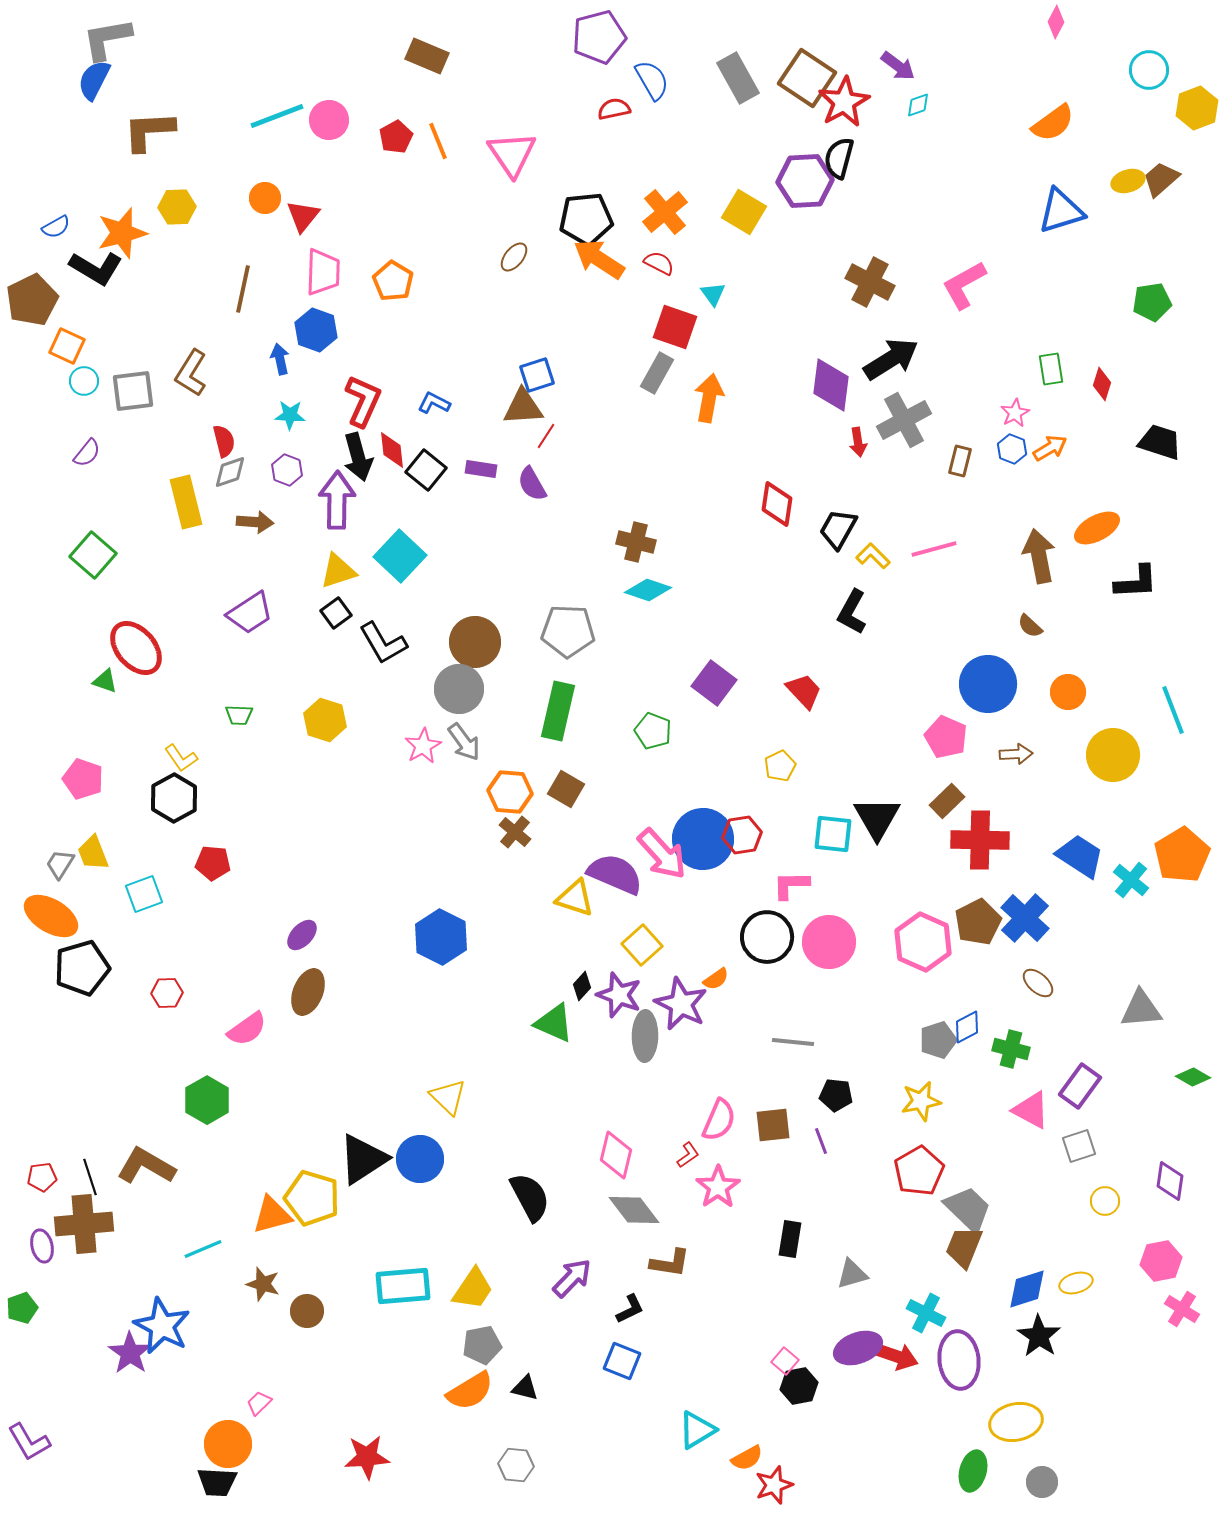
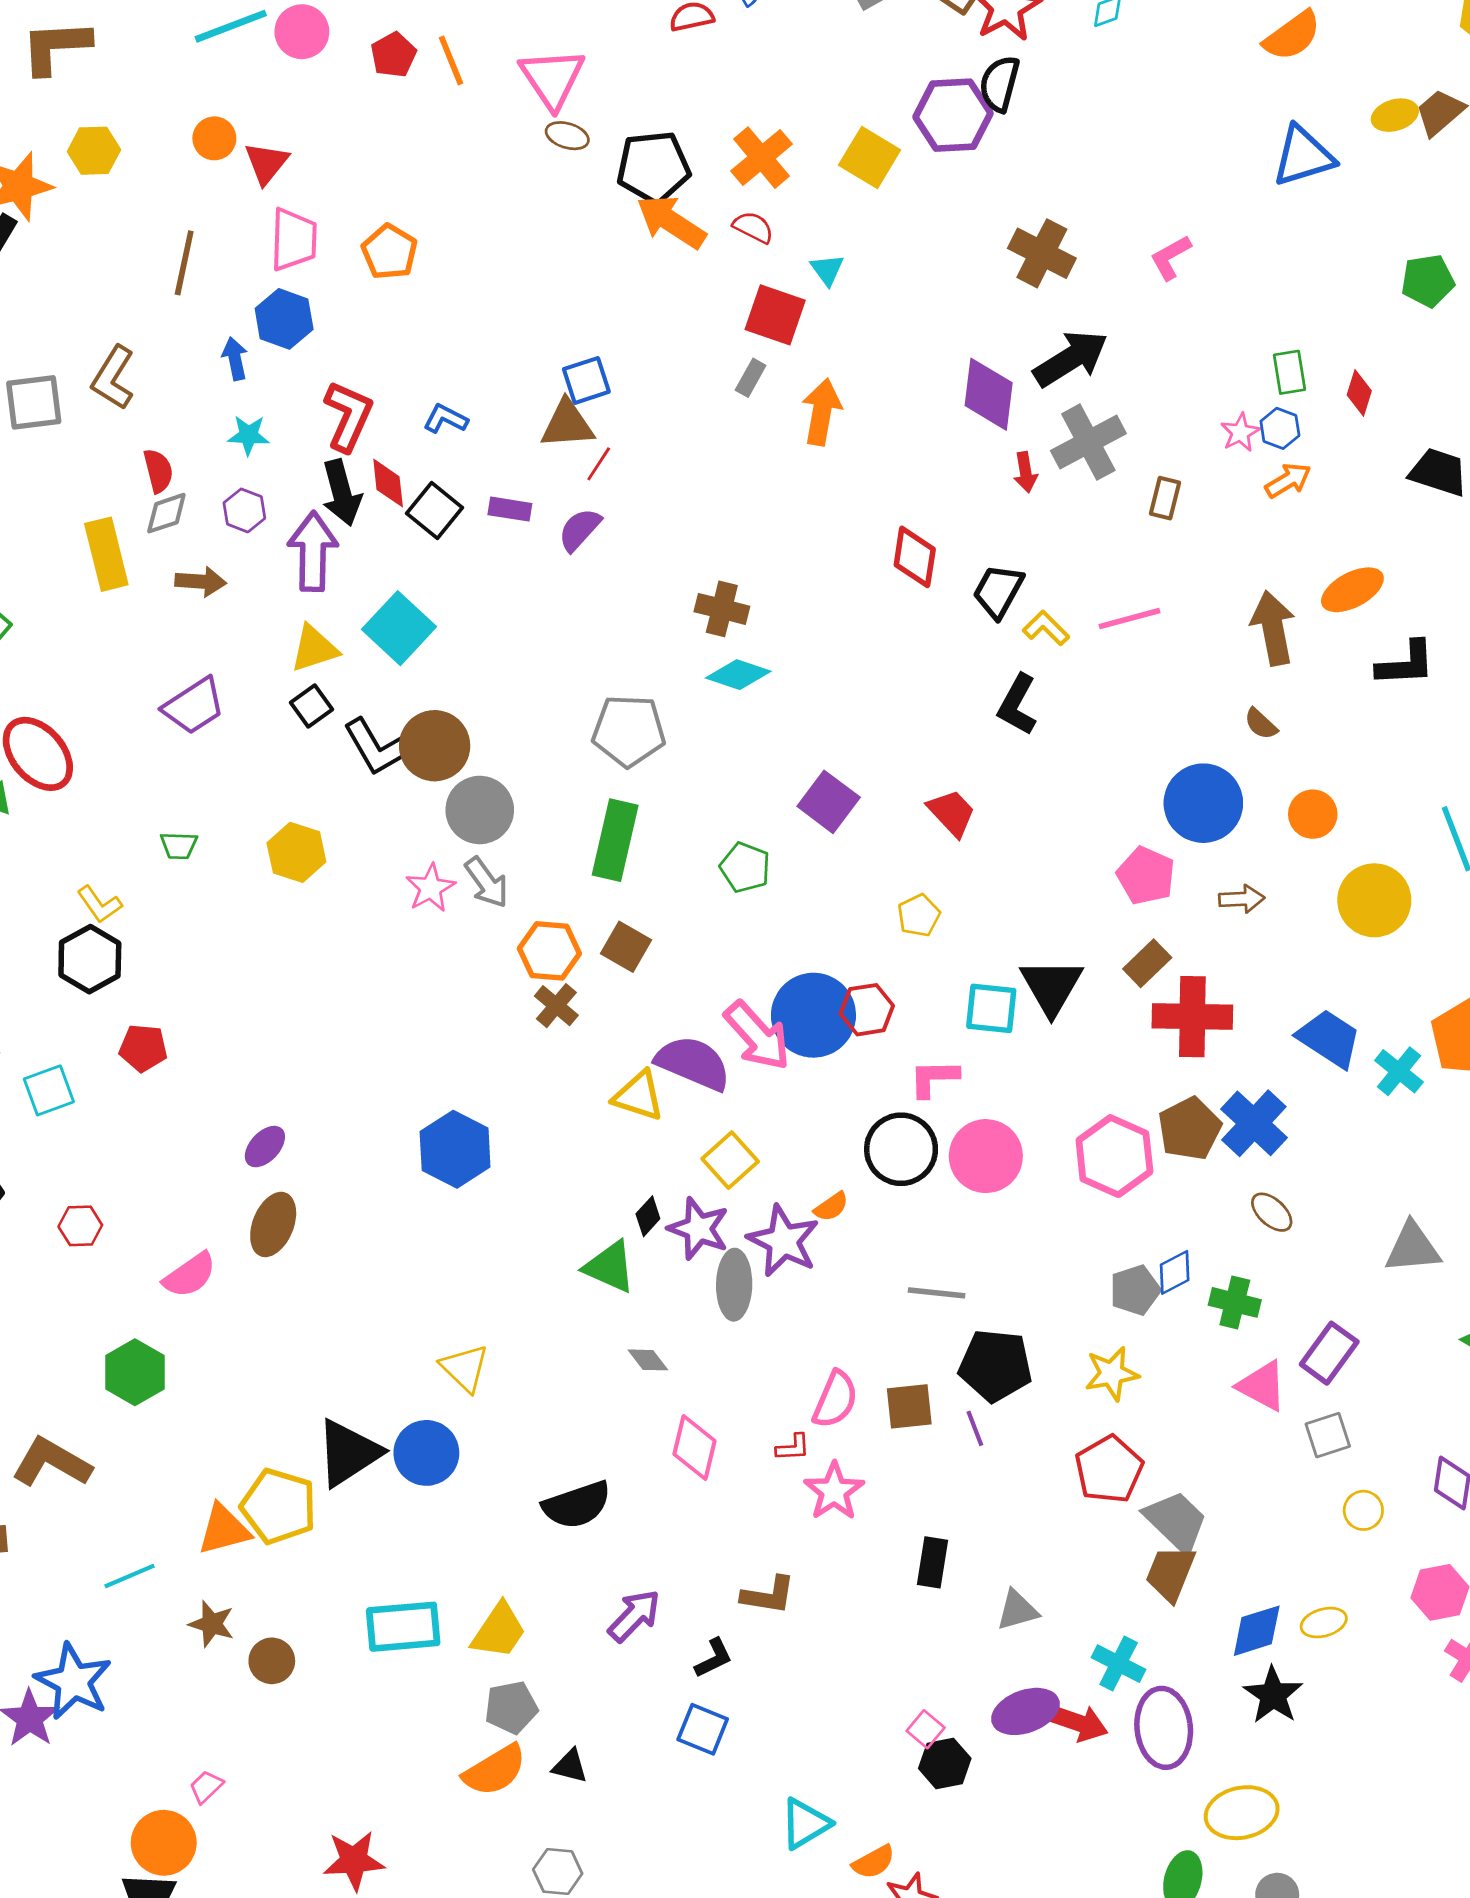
brown ellipse: (514, 257) -> (567, 136), moved, turned 68
pink L-shape: (964, 285) -> (1170, 257), size x0.7
gray rectangle: (657, 373) -> (751, 378), size x0.7
blue hexagon: (1012, 449) -> (1280, 428), moved
purple semicircle: (532, 484) -> (580, 530), turned 72
brown circle: (475, 642) -> (435, 746), moved
black pentagon: (836, 1095) -> (995, 1365), size x1.6
red L-shape: (688, 1155) -> (793, 1447), turned 32
black semicircle: (530, 1197) -> (577, 1505), turned 99
gray diamond: (634, 1210) -> (648, 1360), moved, size x0.6

